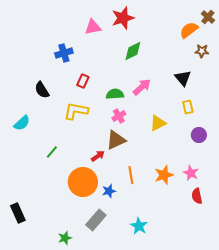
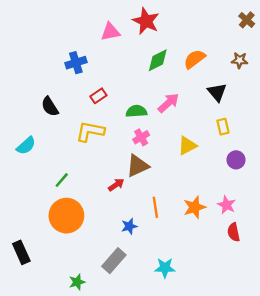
red star: (123, 18) -> (146, 21), turned -30
orange semicircle: (189, 30) -> (194, 59), moved
red rectangle: (83, 81) -> (98, 96), turned 32
orange circle: (83, 182) -> (66, 216), moved
cyan star: (139, 226) -> (165, 268), turned -30

